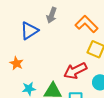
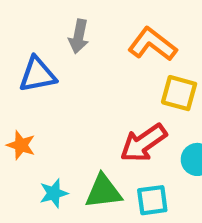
blue triangle: (29, 31) -> (37, 75), turned 30

